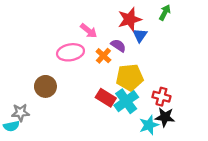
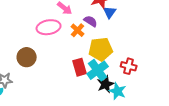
red rectangle: (106, 98) -> (80, 67), turned 42
black star: (165, 117) -> (106, 84), moved, turned -30
cyan star: (149, 125) -> (118, 91), turned -30

